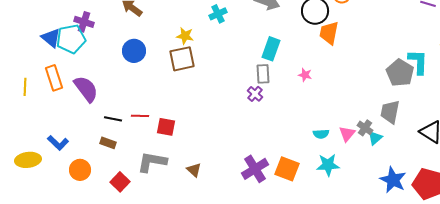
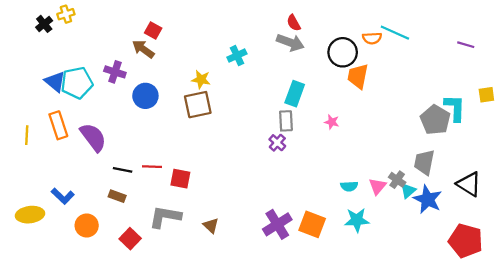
purple cross: (84, 22) -> (115, 72), moved
blue star: (393, 180) -> (428, 199), moved

